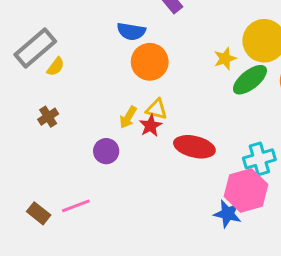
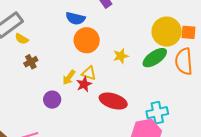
yellow star: (225, 59) -> (121, 56), moved
yellow semicircle: (56, 67) -> (22, 39), turned 80
brown cross: (48, 117) -> (31, 62), moved

